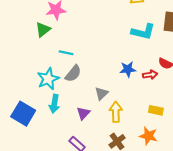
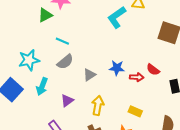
cyan L-shape: (143, 32) -> (117, 17), moved, turned 120
cyan star: (48, 79) -> (29, 60), moved
gray triangle: (101, 94) -> (89, 75), moved

